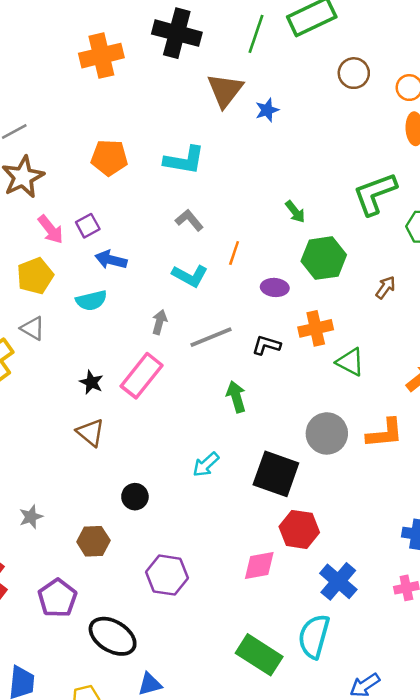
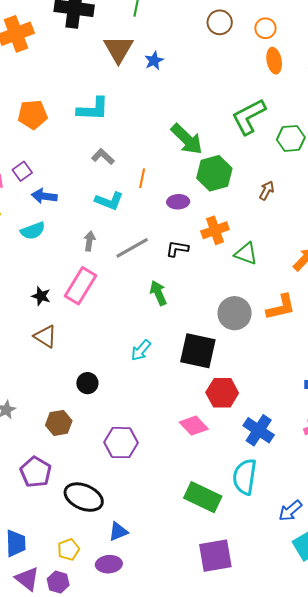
green arrow: (295, 212) -> (187, 139), size x1.8
pink diamond: (259, 565) -> (194, 426), turned 64

